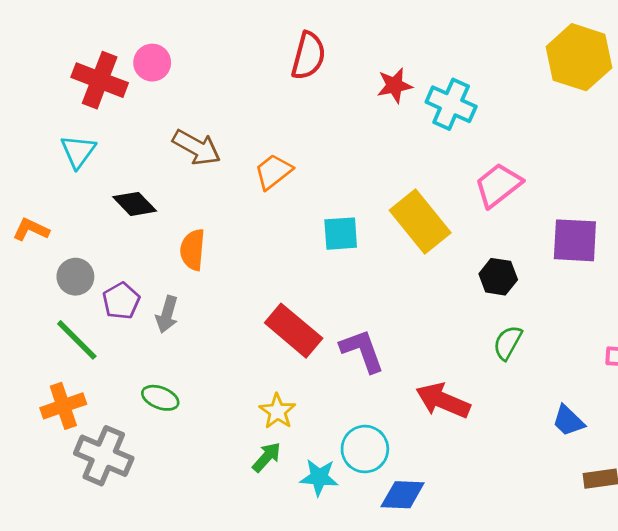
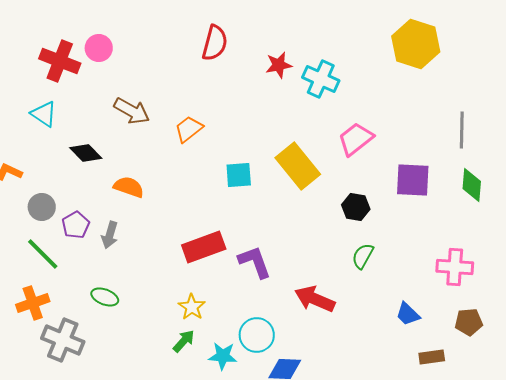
cyan triangle: (78, 151) -> (44, 114), turned -32
orange semicircle: (193, 250) -> (129, 187), turned 104
red rectangle: (294, 331) -> (204, 247), turned -60

